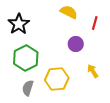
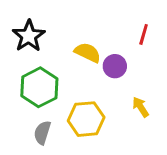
yellow semicircle: (69, 12) -> (88, 53), moved

